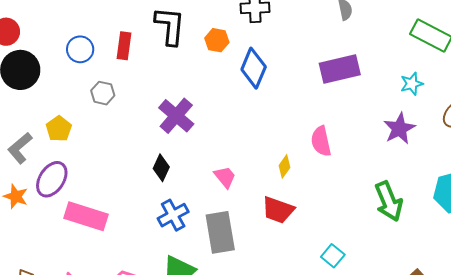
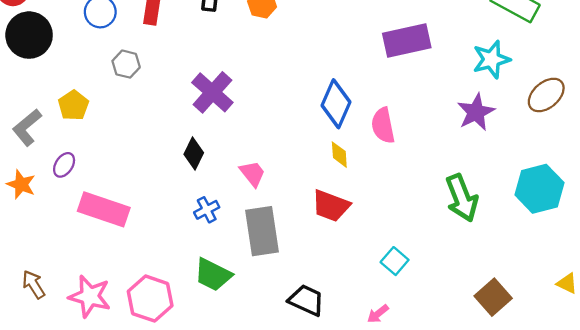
blue diamond: (254, 68) -> (336, 104), moved
cyan star: (412, 84) -> (491, 59), size x1.4
yellow diamond: (284, 166) -> (339, 155), turned -40
pink trapezoid: (225, 177) -> (253, 174), moved
purple ellipse: (52, 179) -> (64, 165), size x0.6
blue cross: (173, 215) -> (207, 210), size x0.7

